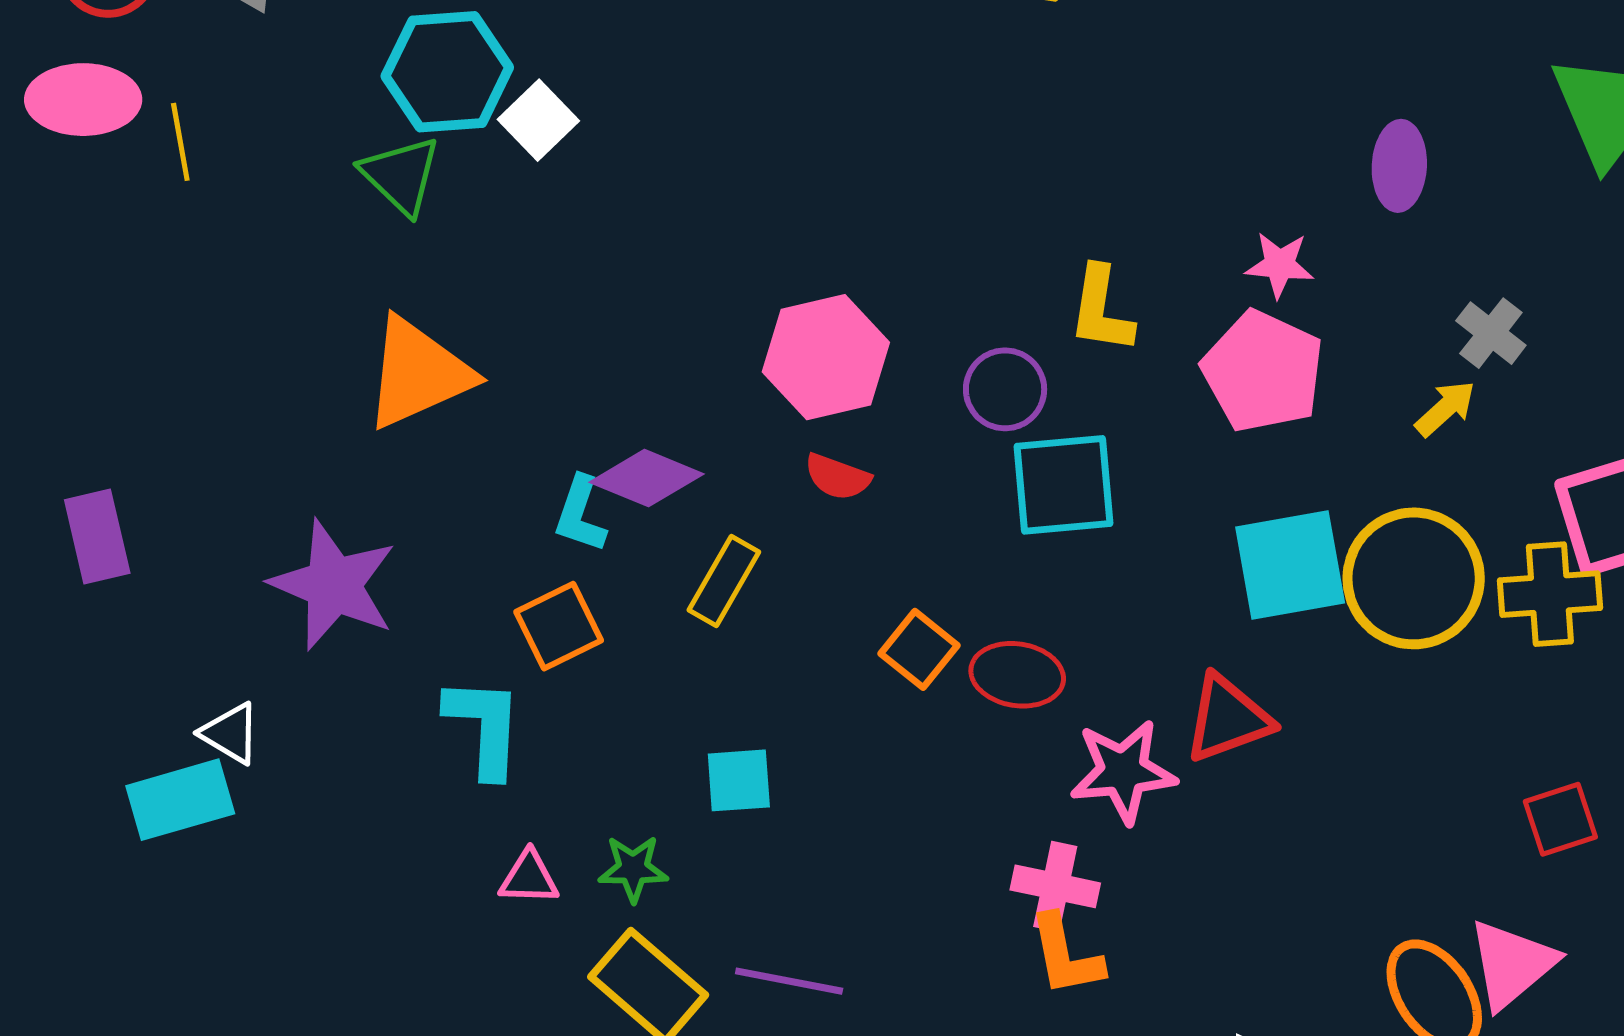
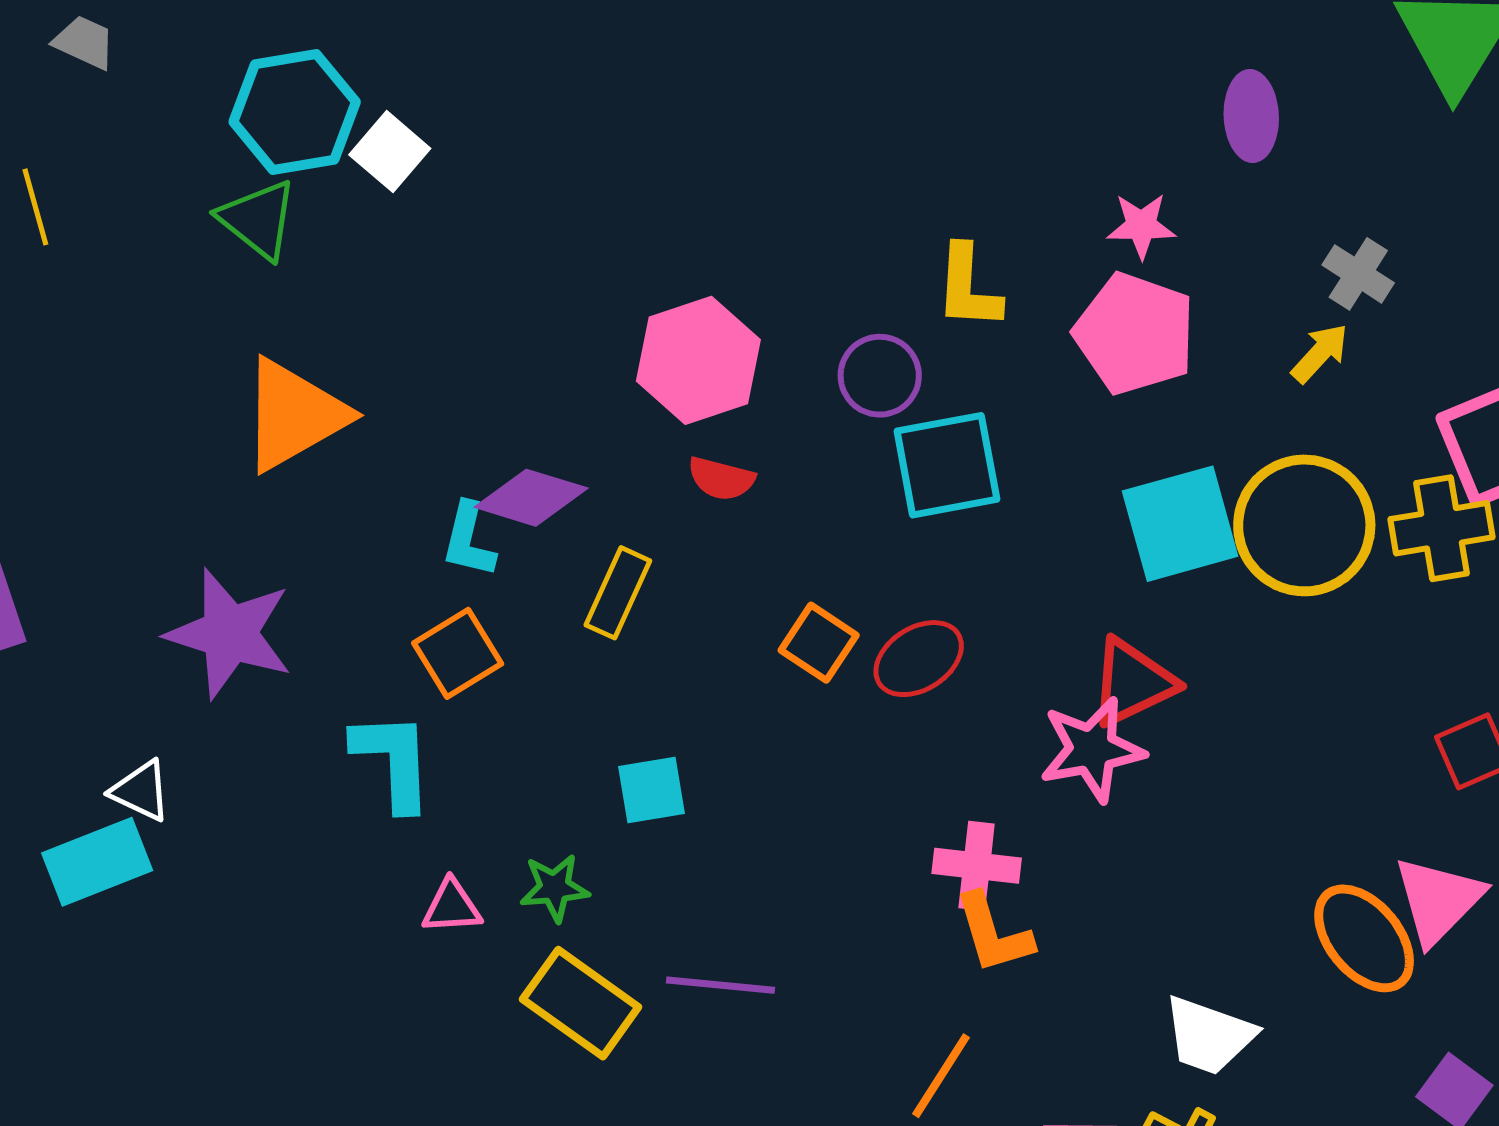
red ellipse: (1017, 675) -> (919, 659), turned -36
pink star: (1123, 771) -> (1092, 749), moved

